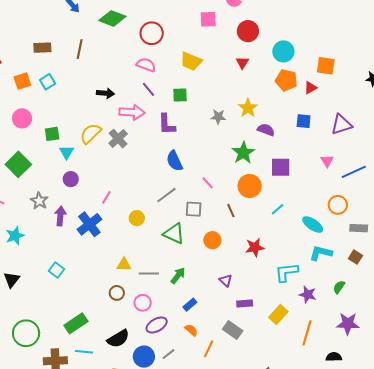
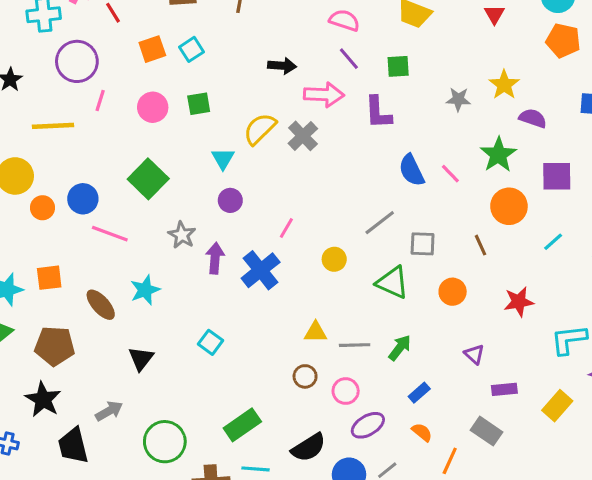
green square: (52, 134) -> (199, 104), moved
blue semicircle: (174, 161) -> (412, 170), moved
pink line: (208, 183) -> (450, 174), moved

